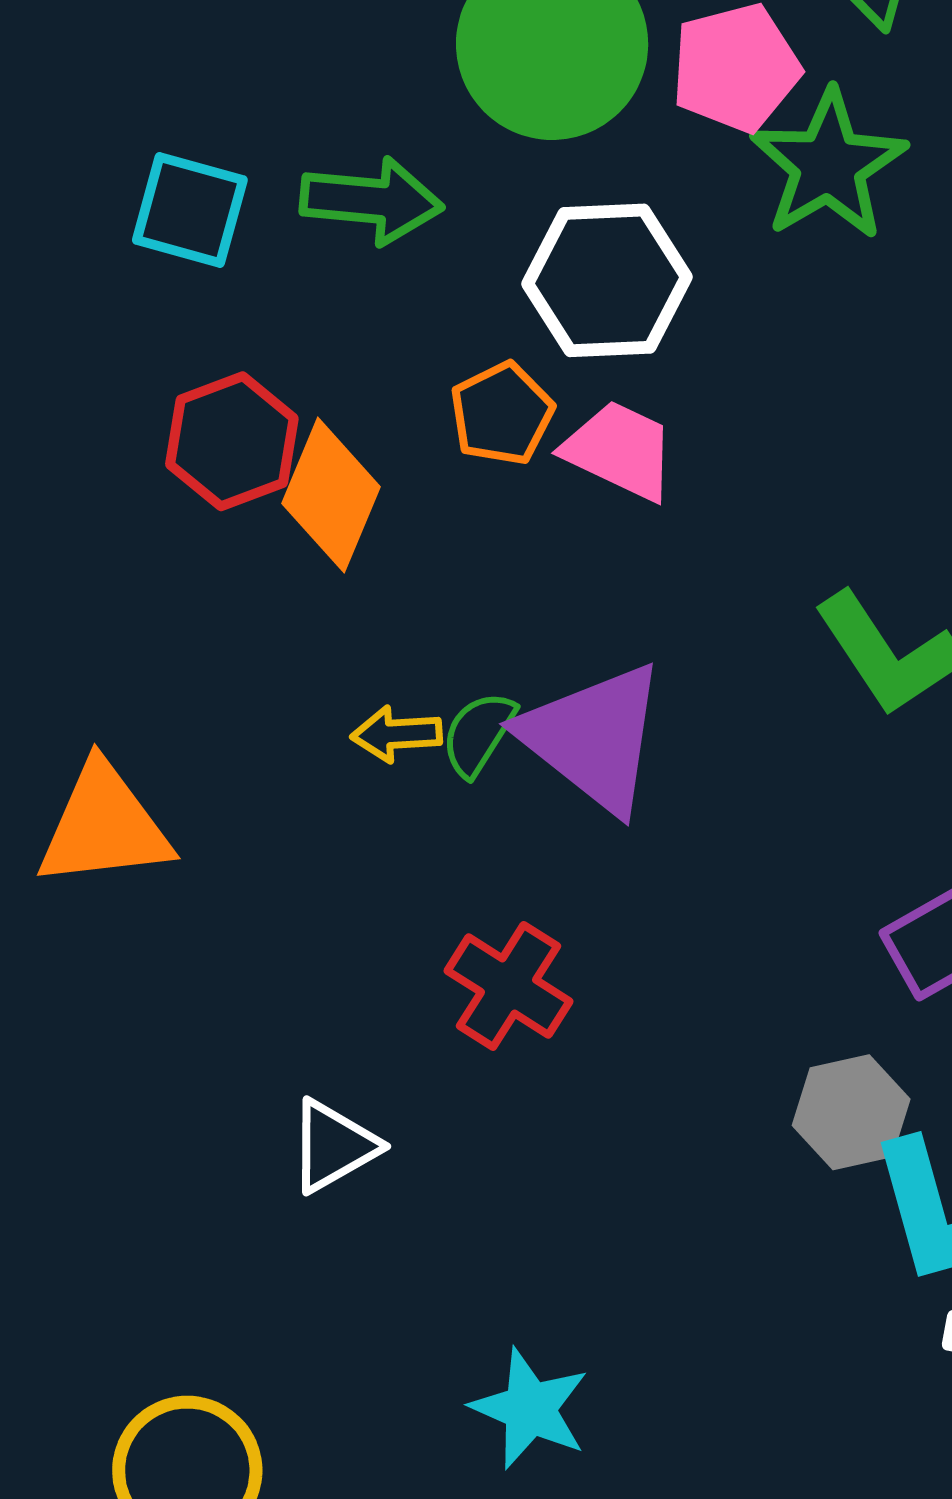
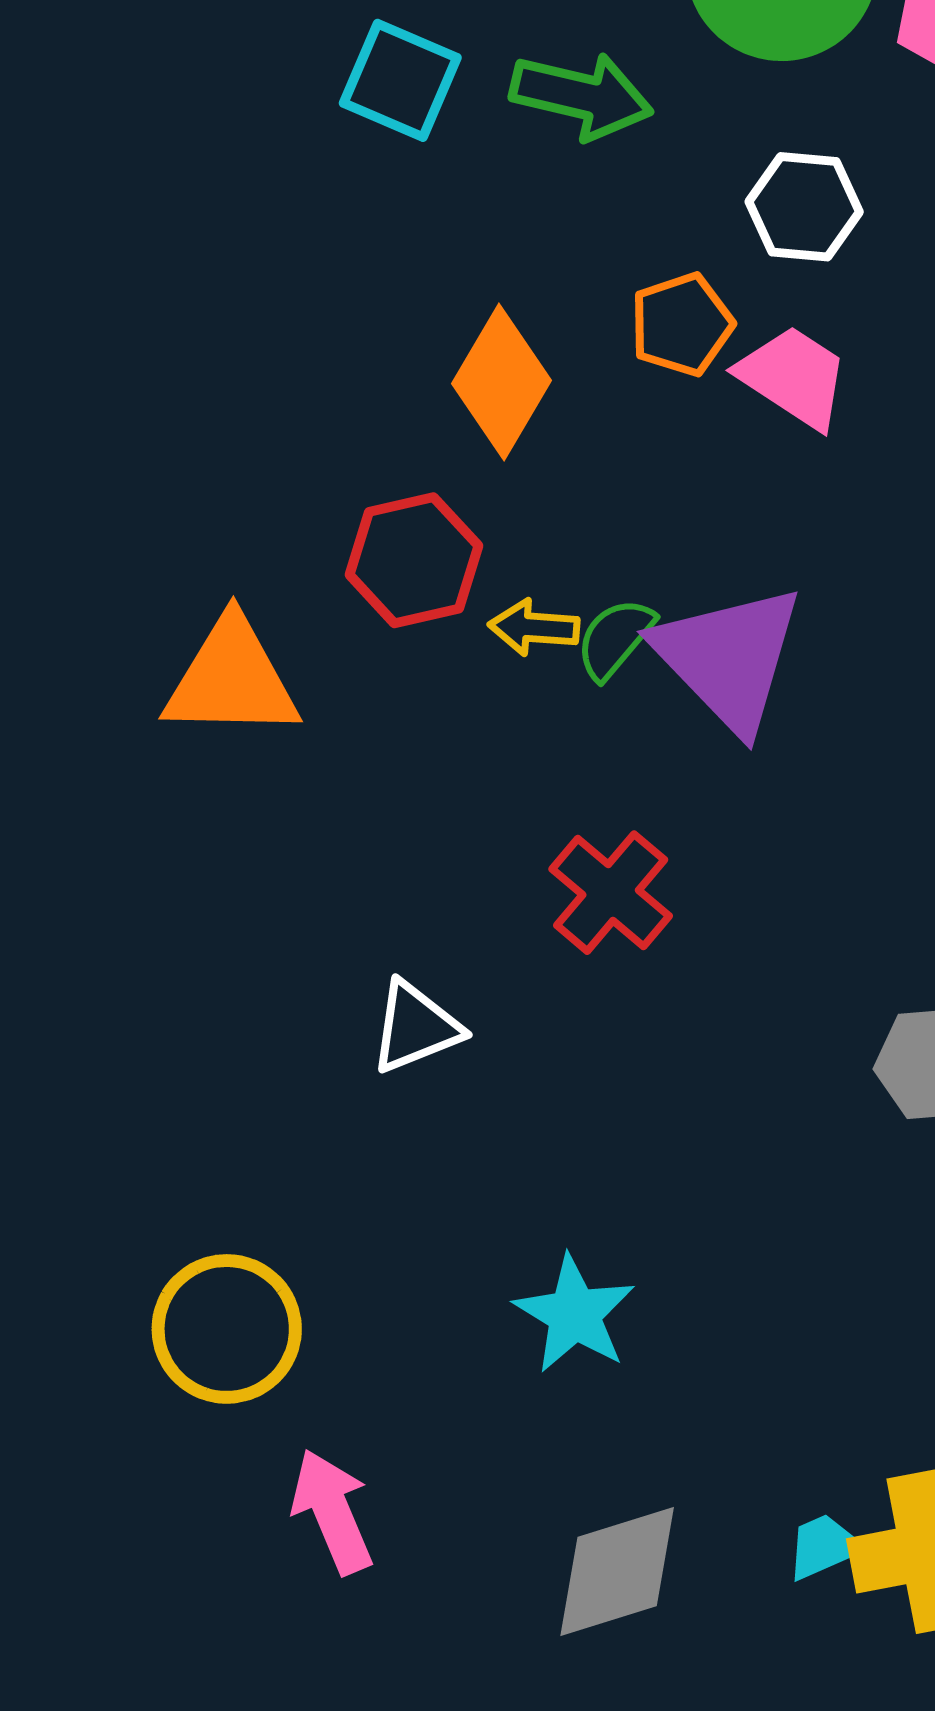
white hexagon: (607, 280) -> (804, 207), size x0.7
red hexagon: (232, 441) -> (414, 560), moved

